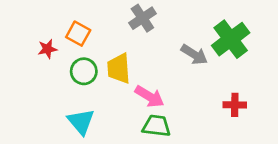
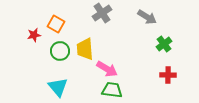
green cross: (231, 39) -> (164, 44), moved, size x0.6
gray arrow: (194, 55) -> (147, 17), moved

